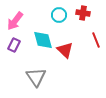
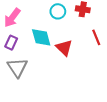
gray triangle: (36, 77) -> (17, 67), moved

